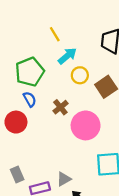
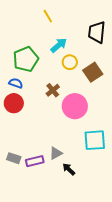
yellow line: (55, 34) -> (48, 16), moved
blue semicircle: (30, 99) -> (16, 83), moved, turned -40
gray rectangle: (17, 175) -> (14, 158), moved, turned -48

